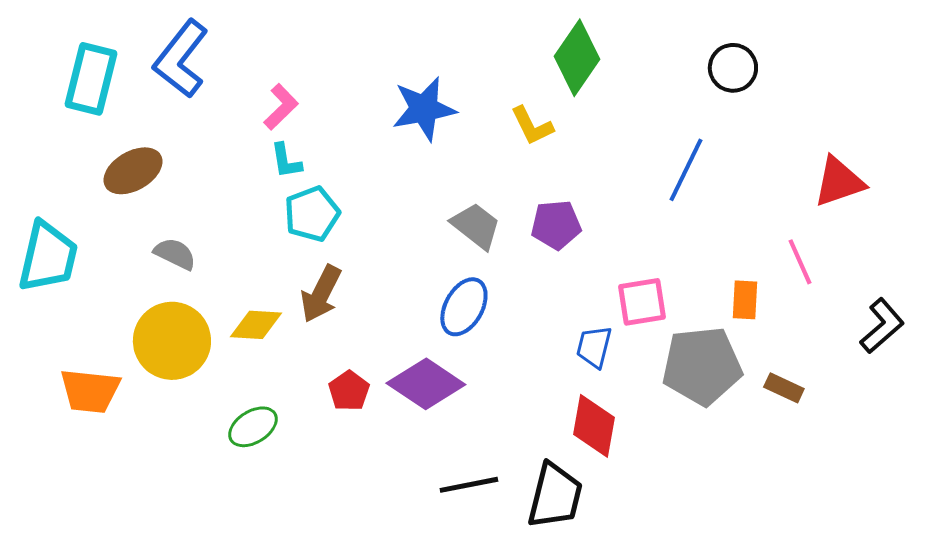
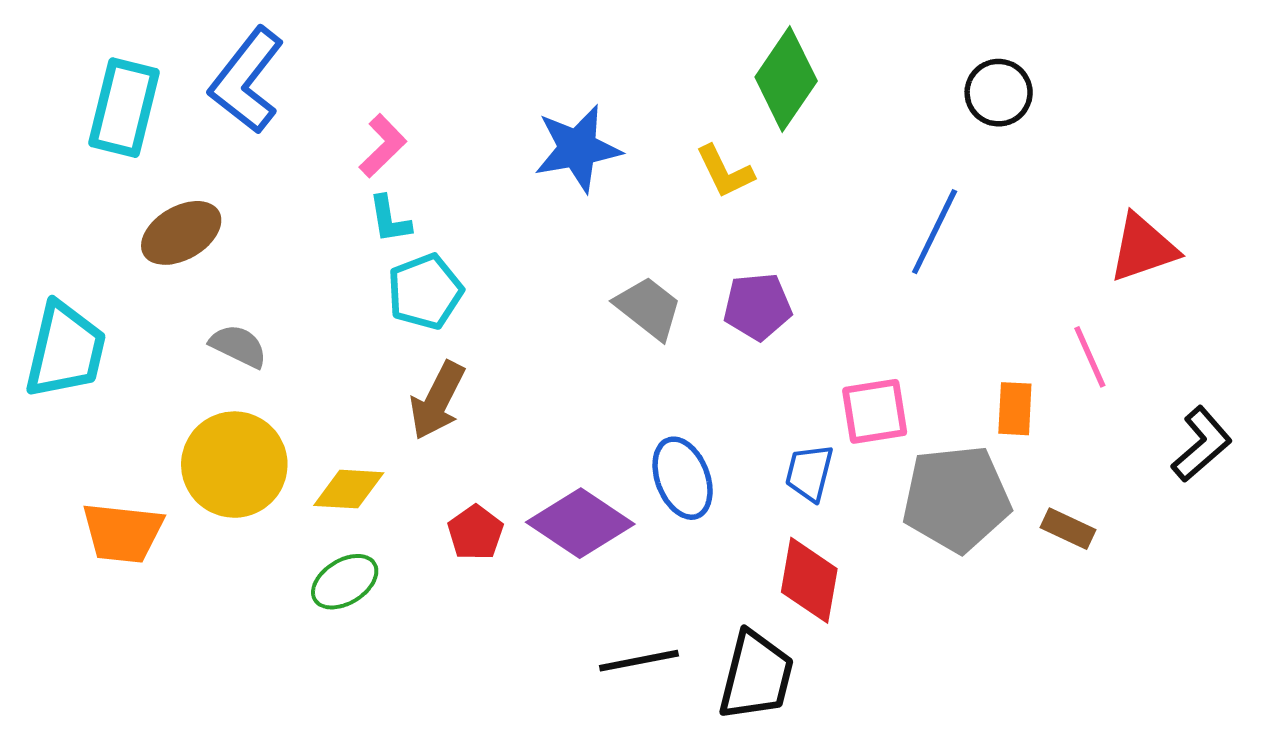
blue ellipse: (464, 307) -> (683, 478), moved, turned -50
yellow diamond: (256, 325) -> (349, 489), moved

